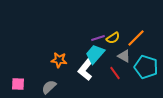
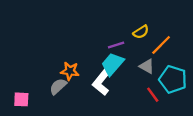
yellow semicircle: (113, 38) -> (141, 32), moved
red line: (115, 73) -> (153, 95), moved
gray semicircle: (49, 87) -> (58, 86), moved

